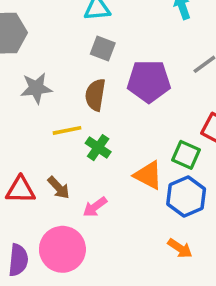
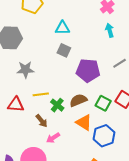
brown semicircle: (95, 95) -> (78, 100), moved, turned 54
green square: (186, 155) -> (103, 103), moved
brown arrow: (59, 188) -> (42, 121), moved
red triangle: (20, 190) -> (16, 105), moved

